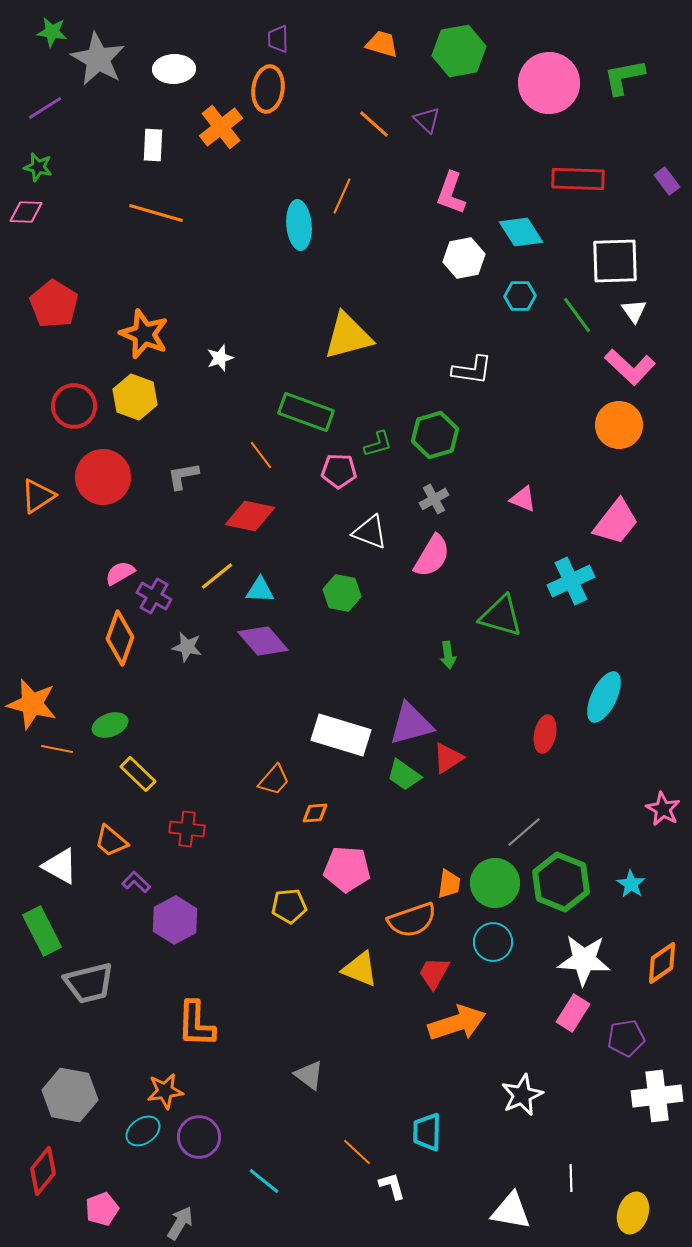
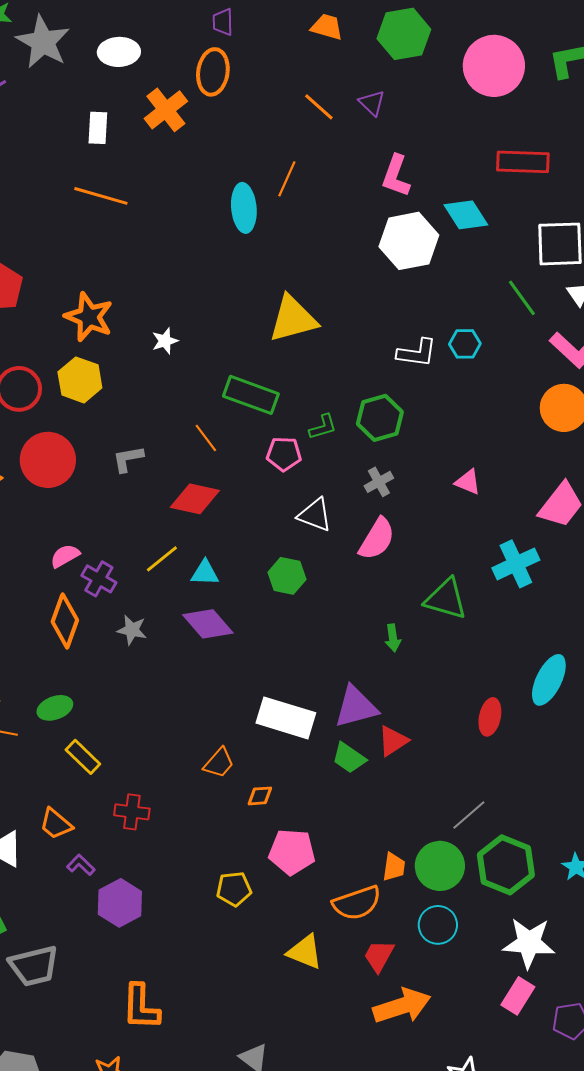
white hexagon: (464, 258) -> (409, 241), size x1.4
cyan hexagon: (520, 296) -> (465, 344), moved

